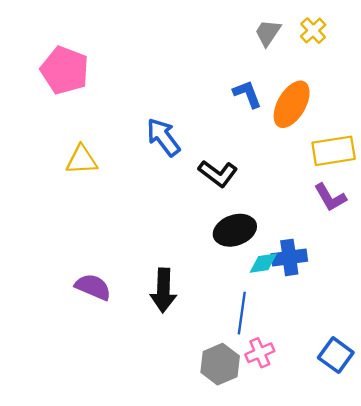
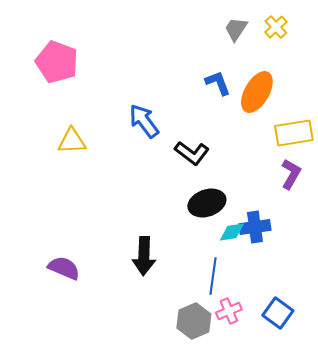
purple L-shape: (330, 197) -> (291, 174), turned -120
purple semicircle: (93, 287) -> (64, 268), moved
blue square: (336, 355) -> (278, 313), moved

